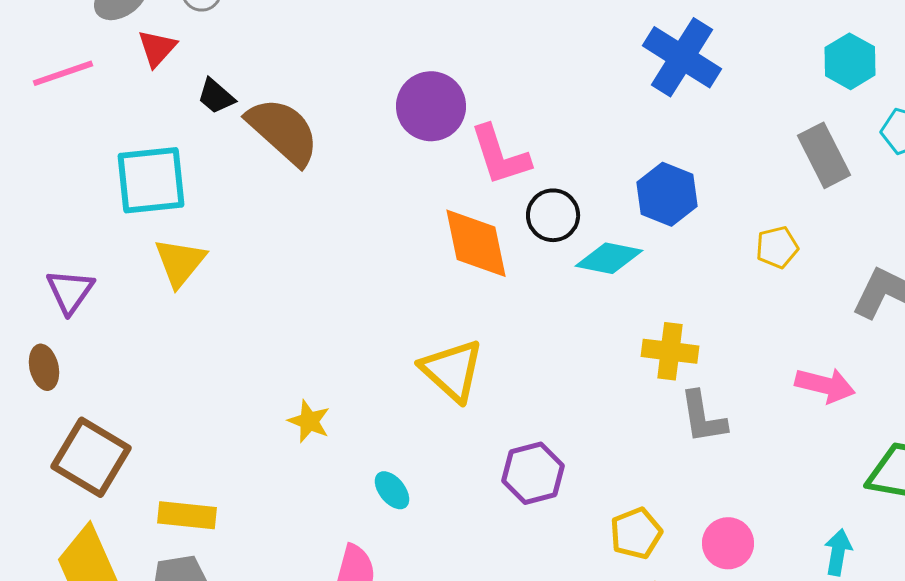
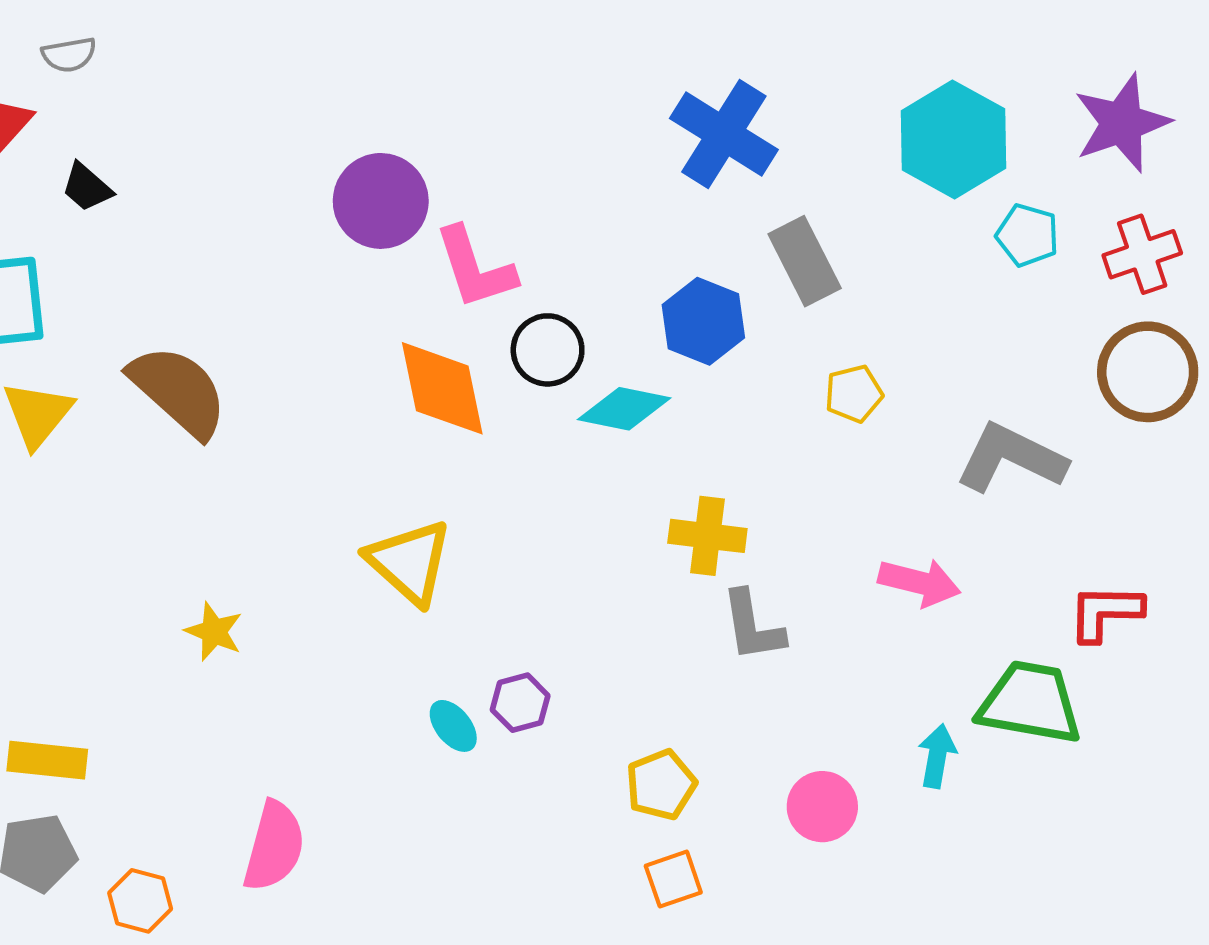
cyan hexagon: (850, 61) -> (954, 139), size x1.5
brown semicircle: (283, 131) -> (178, 391), moved
gray rectangle: (824, 155) -> (805, 261), moved
purple hexagon: (533, 473) -> (520, 703), size x0.7
cyan ellipse: (392, 490) -> (453, 726), moved
pink circle: (728, 543) -> (822, 807), moved
cyan arrow: (838, 552) -> (937, 756), moved

